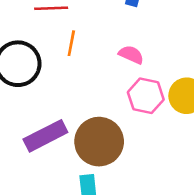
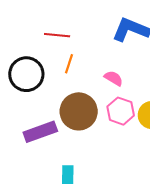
brown circle: (99, 142) -> (79, 111), moved

